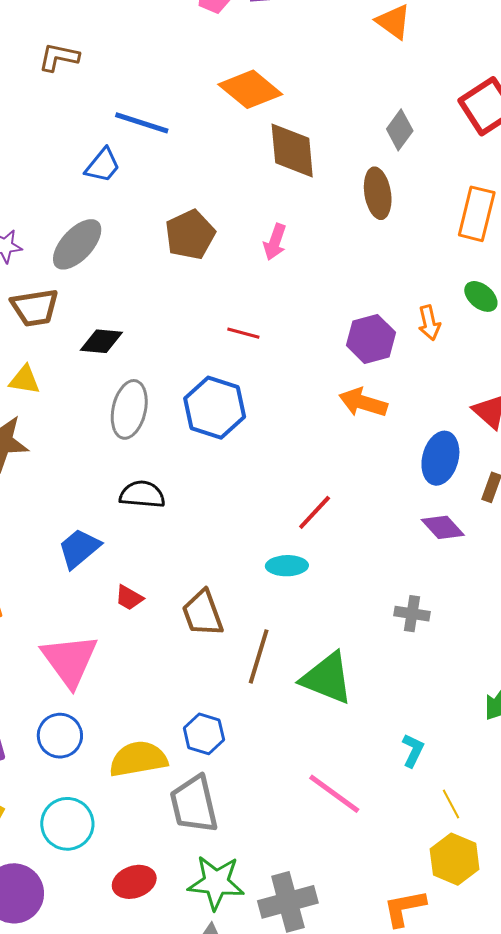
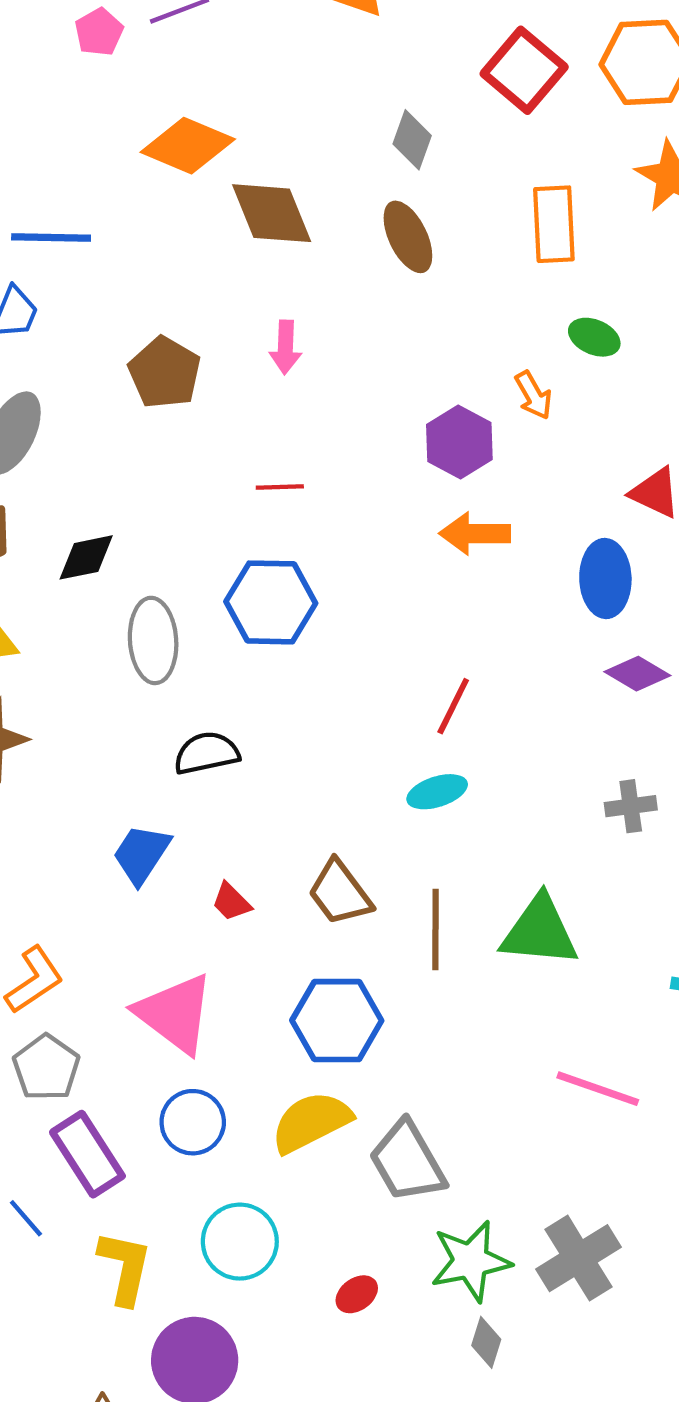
red trapezoid: (129, 598) -> (231, 902), turned 32
blue hexagon: (204, 734) -> (337, 1021), moved, size x1.5
red ellipse: (134, 882) -> (357, 1294), size x0.7

